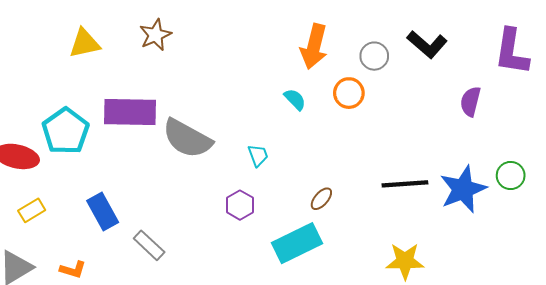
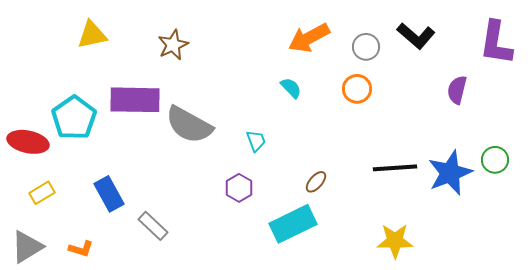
brown star: (155, 35) -> (173, 45), moved
orange arrow: (314, 47) -> (309, 38), turned 48
orange circle: (349, 93) -> (357, 89), moved

